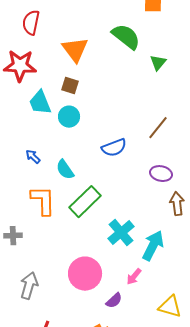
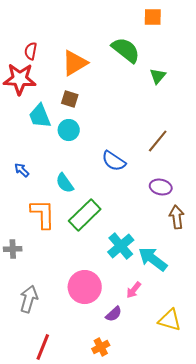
red semicircle: (31, 23) -> (31, 51), moved, size x0.7
orange triangle: (75, 50) -> (75, 63), turned 36
blue semicircle: (114, 148) -> (114, 161), turned 55
blue arrow: (33, 157) -> (22, 170), moved
cyan arrow: (153, 246) -> (153, 259), turned -80

